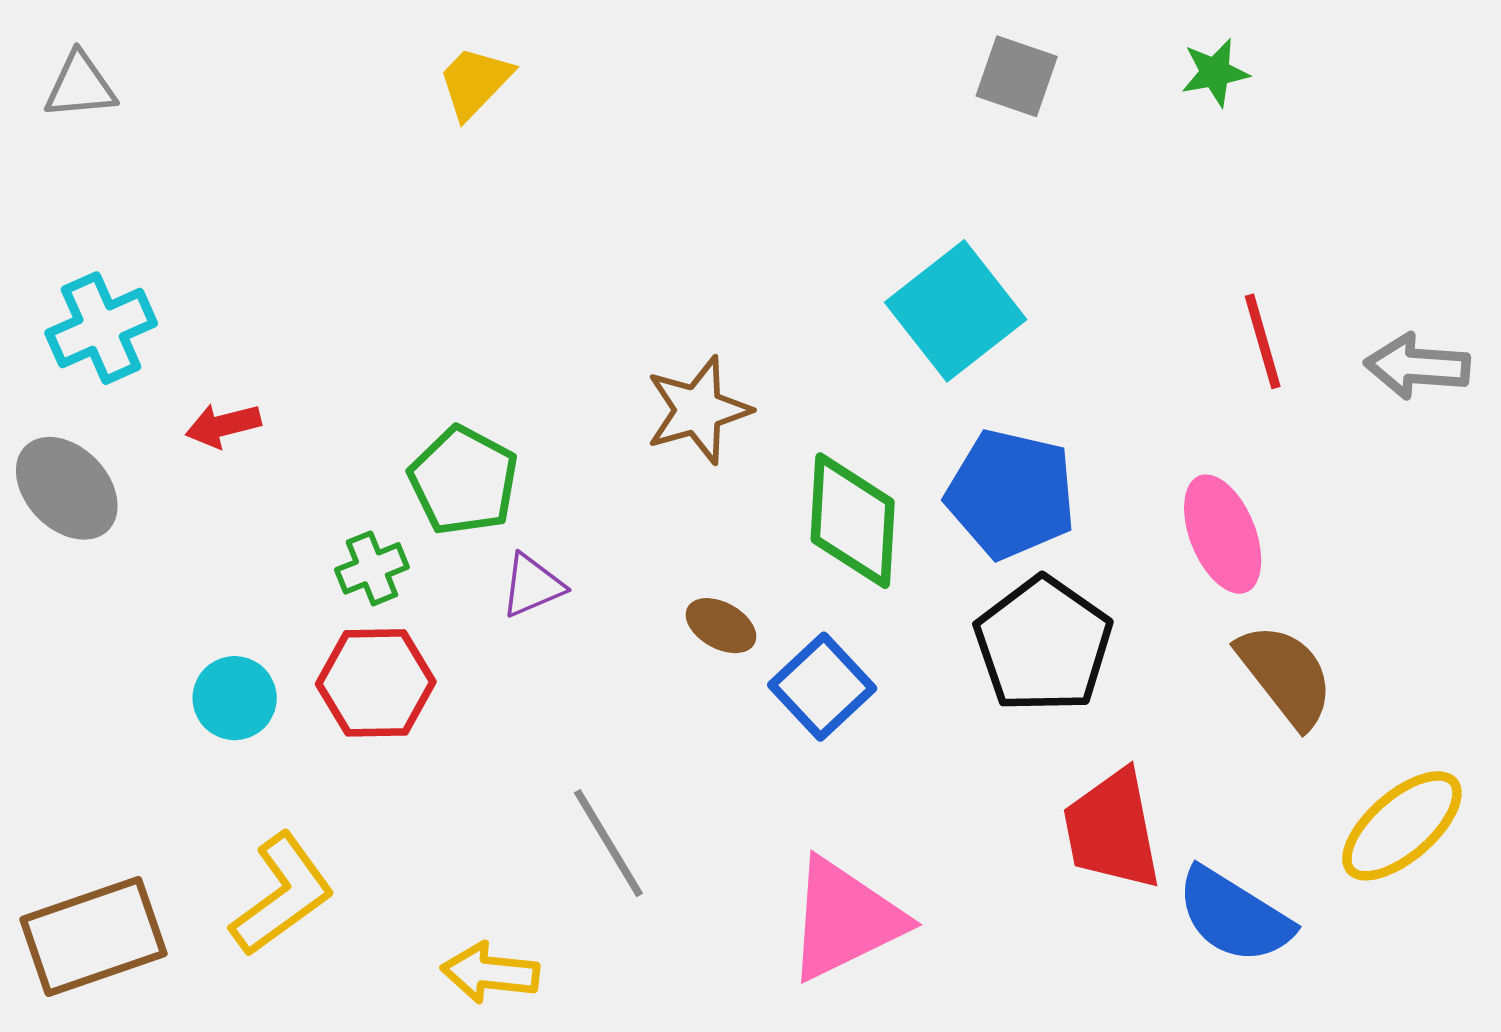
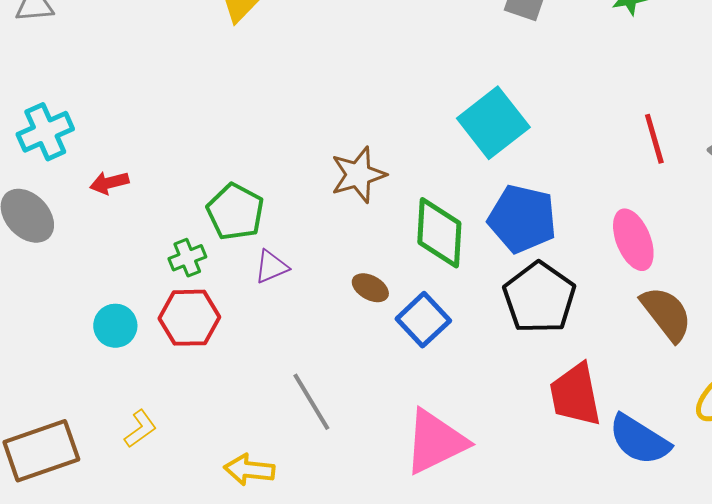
yellow L-shape: (282, 895) -> (140, 429), size x0.6

